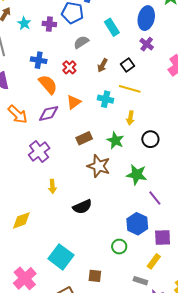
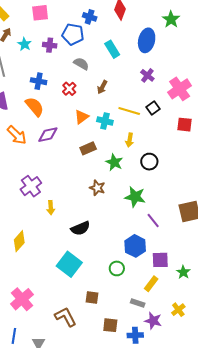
gray semicircle: (81, 42) -> (81, 64), turned 63
purple cross: (147, 44) -> (147, 75), moved
black square: (127, 65) -> (153, 108), moved
orange semicircle: (48, 84) -> (35, 107), moved
orange triangle: (74, 102) -> (82, 117), moved
brown rectangle: (84, 138) -> (88, 148), moved
purple cross: (39, 152) -> (31, 186), moved
brown star: (99, 166) -> (97, 188), size x0.7
yellow diamond: (21, 220) -> (19, 241), turned -30
cyan square: (61, 257) -> (69, 264), moved

